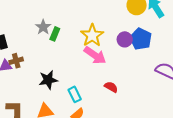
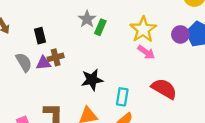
pink arrow: (95, 55) -> (146, 52), size x0.7
red semicircle: (111, 87) -> (164, 89), size x1.6
cyan rectangle: (75, 94) -> (122, 97), turned 35

